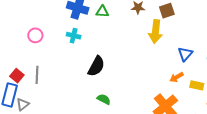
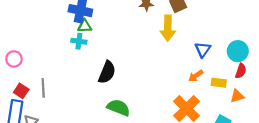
green triangle: (102, 12) -> (85, 26), moved
pink circle: (35, 35) -> (14, 59), moved
green semicircle: (104, 99) -> (119, 108), size x1.5

